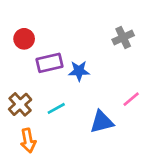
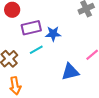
cyan line: (56, 108) -> (36, 50), moved

